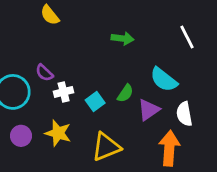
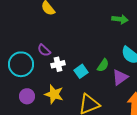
green arrow: (123, 38) -> (120, 19), moved

